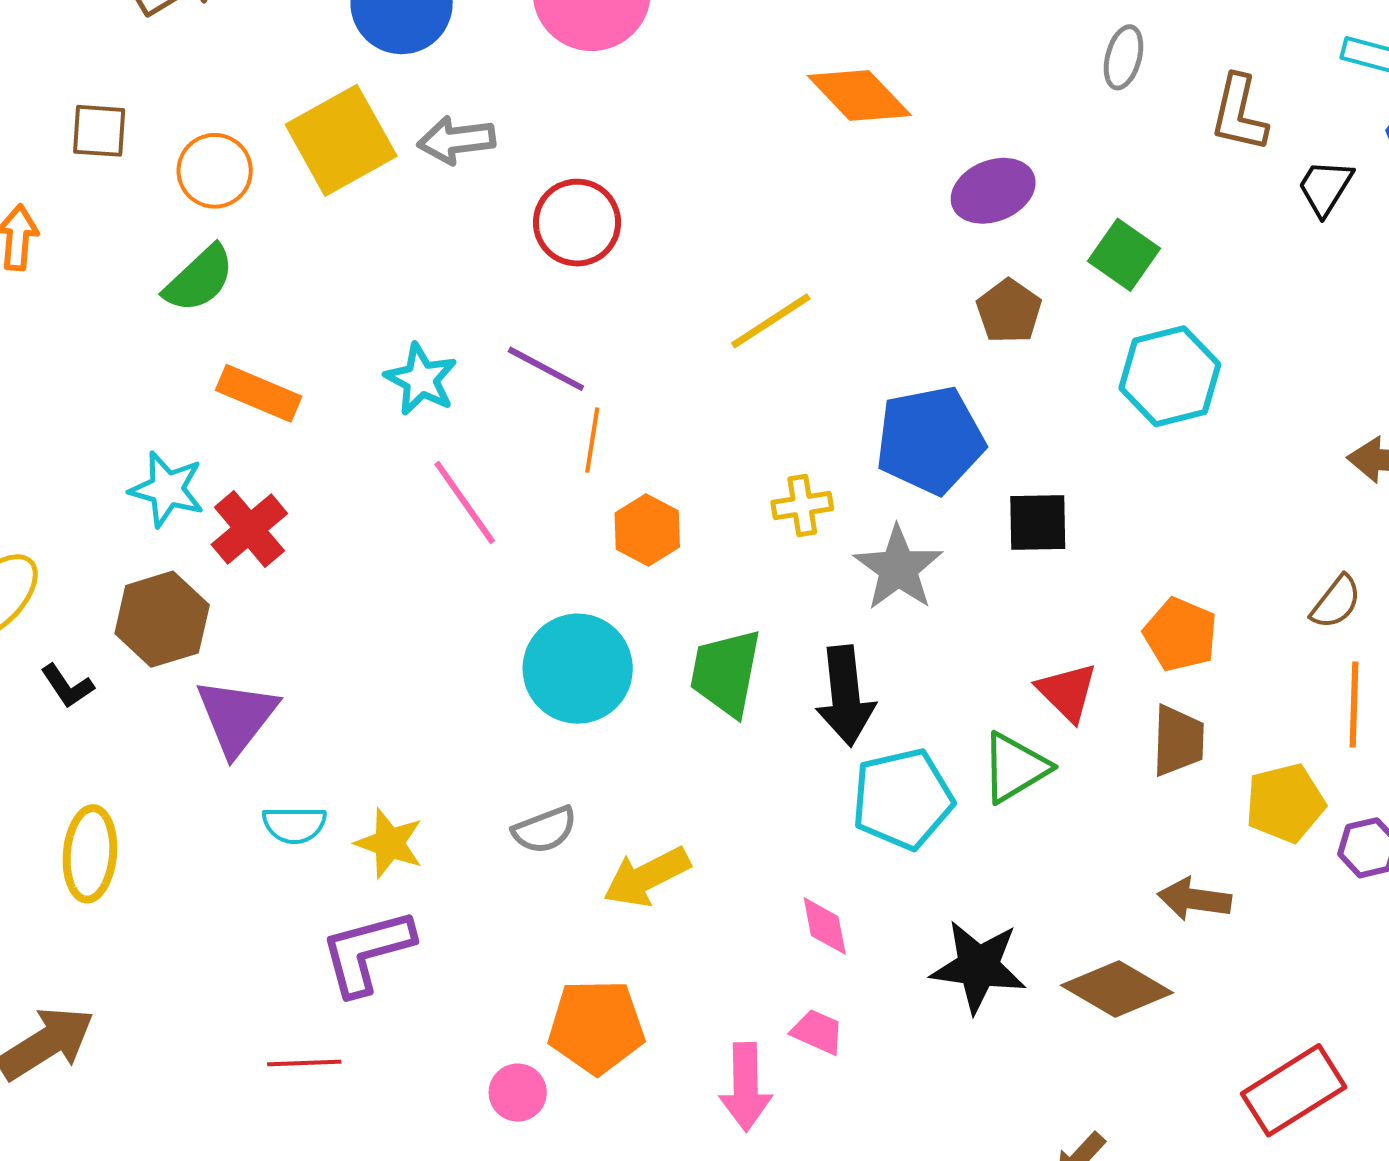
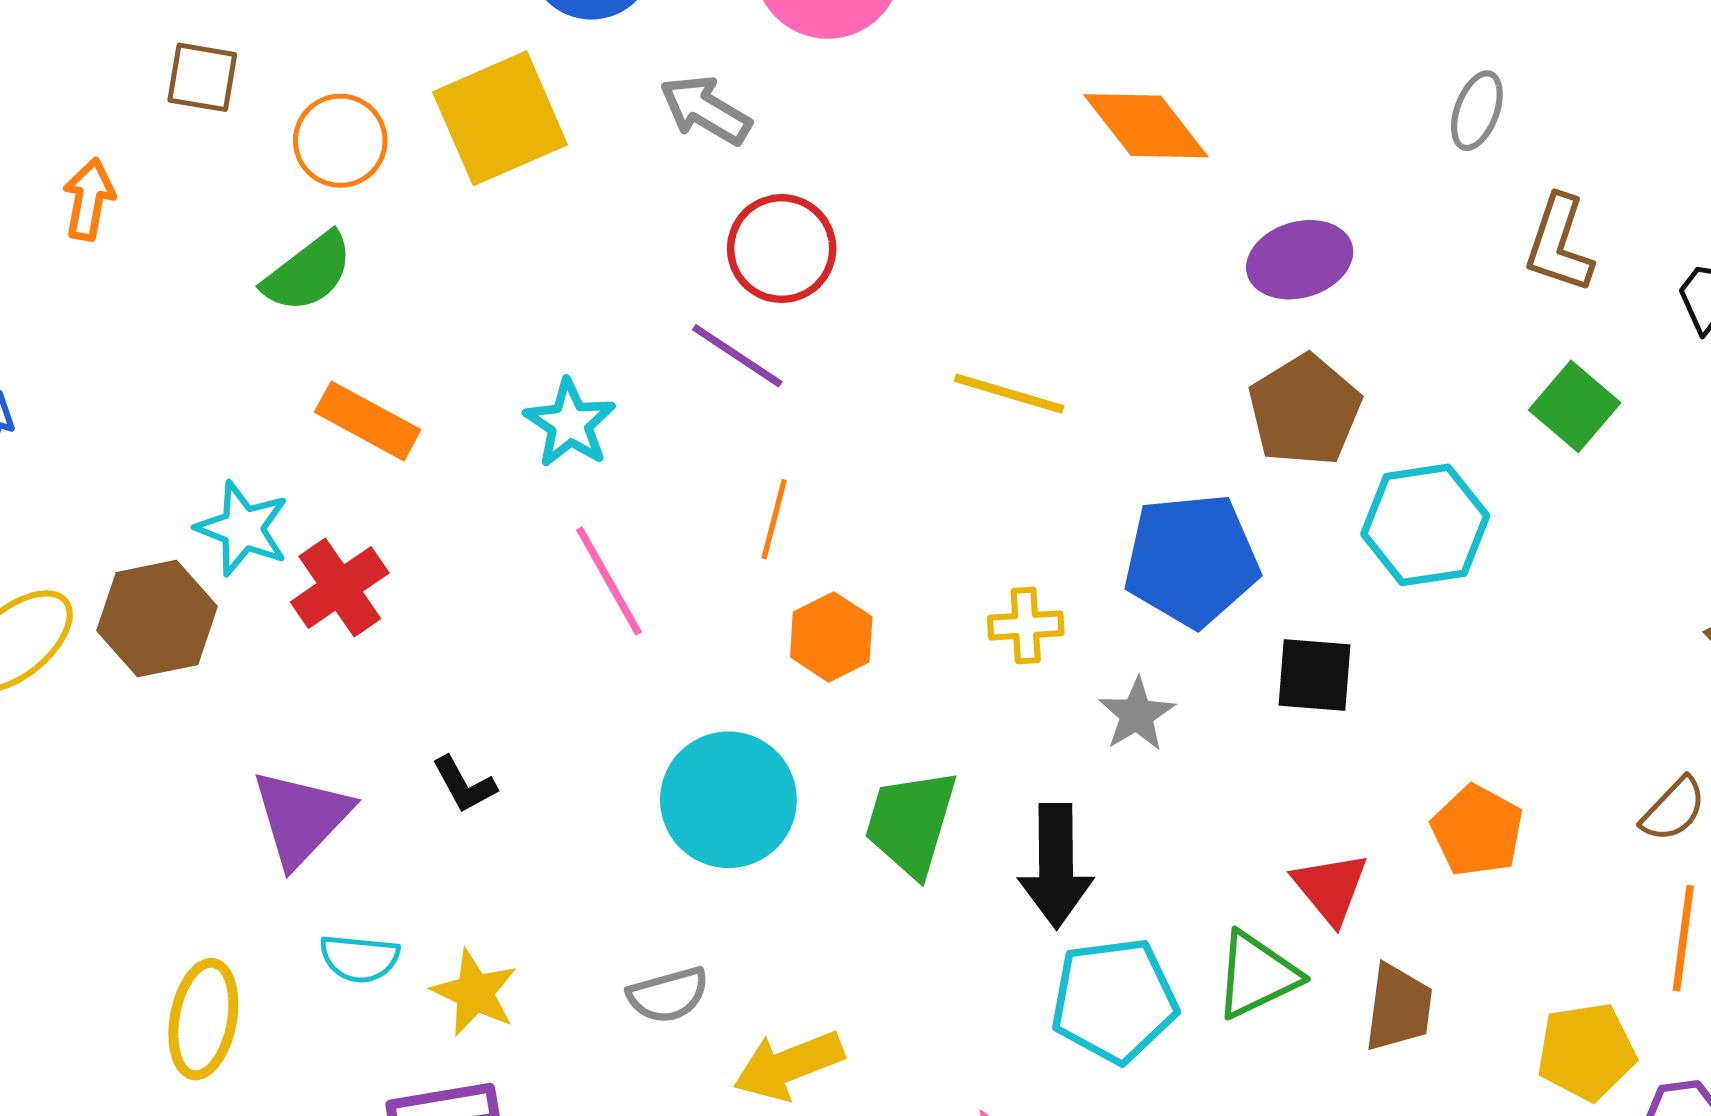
brown L-shape: (1239, 113) -> (1559, 244), moved
gray arrow: (456, 140) -> (705, 110), moved, turned 32
green square: (1124, 255) -> (1575, 406), moved
brown pentagon: (1009, 311) -> (1305, 410), size x1.4
yellow line: (771, 321) -> (1009, 394), turned 44
purple line: (546, 369) -> (737, 356), moved
cyan hexagon: (1170, 376) -> (1425, 525), moved
gray star: (898, 568) -> (1137, 715), size x0.7
brown hexagon: (162, 619) -> (157, 619), moved
black L-shape: (67, 686) -> (464, 785), moved
brown trapezoid: (1178, 741) -> (1399, 1008), moved
yellow ellipse: (90, 854) -> (203, 1019), moved

